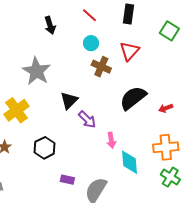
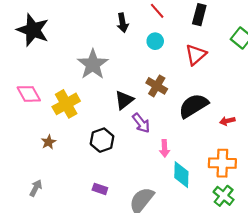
black arrow: (50, 25) -> (123, 23), moved
brown cross: (101, 67) -> (157, 86), moved
black hexagon: (45, 148) -> (102, 140), moved
purple rectangle: (67, 180) -> (100, 189), moved

